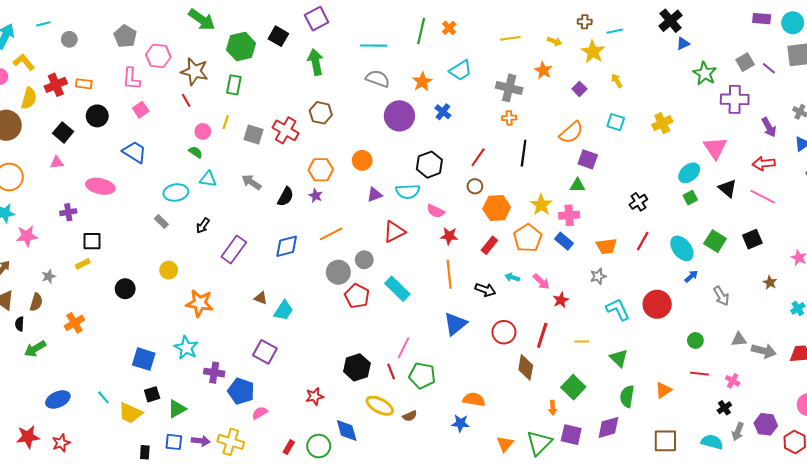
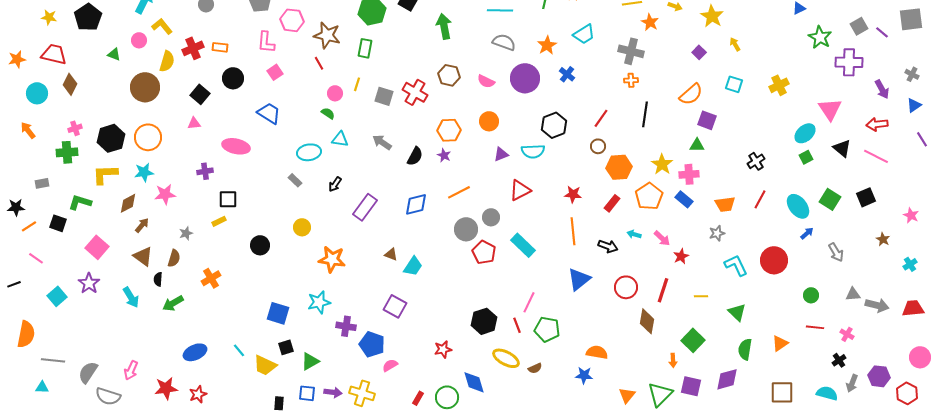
orange star: (543, 70) -> (650, 22), moved
pink semicircle: (436, 211) -> (486, 81), moved
cyan star: (186, 348) -> (319, 302), turned 30

